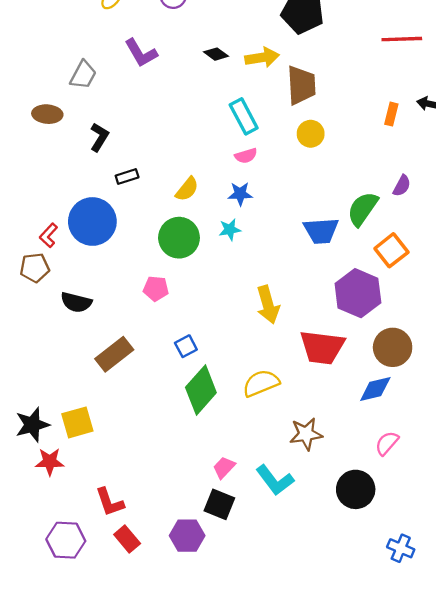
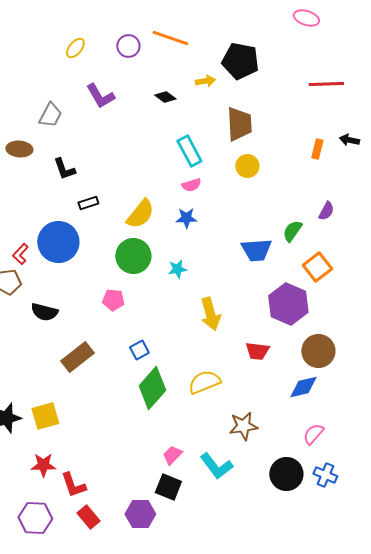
yellow arrow: (262, 58) -> (205, 81), moved, size x0.7
black L-shape: (99, 137) -> (64, 169), turned 130
yellow semicircle: (187, 189) -> (140, 214), size x1.4
green semicircle: (363, 209) -> (292, 231), size x0.7
cyan star: (230, 230) -> (177, 269), moved
red trapezoid: (322, 347) -> (257, 351), size x0.6
red star: (50, 462) -> (43, 465), moved
blue cross: (401, 548) -> (325, 475), moved

